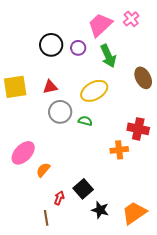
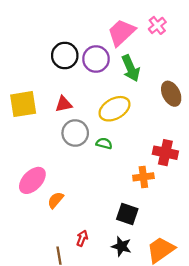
purple circle: (78, 48) -> (96, 59), size x1.5
black square: (83, 189) -> (127, 214), moved, turned -30
red arrow: (59, 198) -> (82, 238), moved

